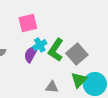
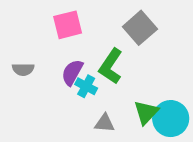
cyan cross: (40, 45) -> (86, 86), moved, turned -32
gray square: (77, 54) -> (140, 28), moved

